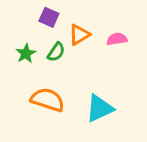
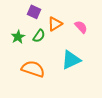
pink semicircle: (117, 39) -> (81, 27), turned 56
cyan triangle: (100, 108) -> (71, 60), moved

